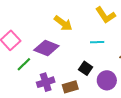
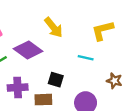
yellow L-shape: (106, 15) -> (103, 30), turned 95
black square: (86, 68) -> (56, 80), moved, turned -32

